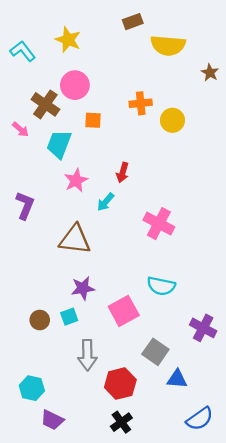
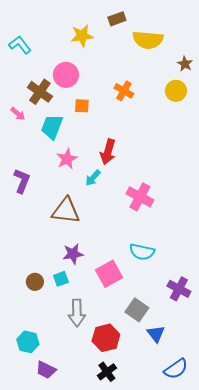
yellow star: (68, 40) -> (82, 36), moved, turned -30
orange cross: (141, 103) -> (124, 91), turned 36
yellow circle: (172, 120) -> (176, 91), moved
red arrow: (123, 172) -> (108, 152), size x1.4
blue triangle: (177, 379) -> (156, 334), turned 48

